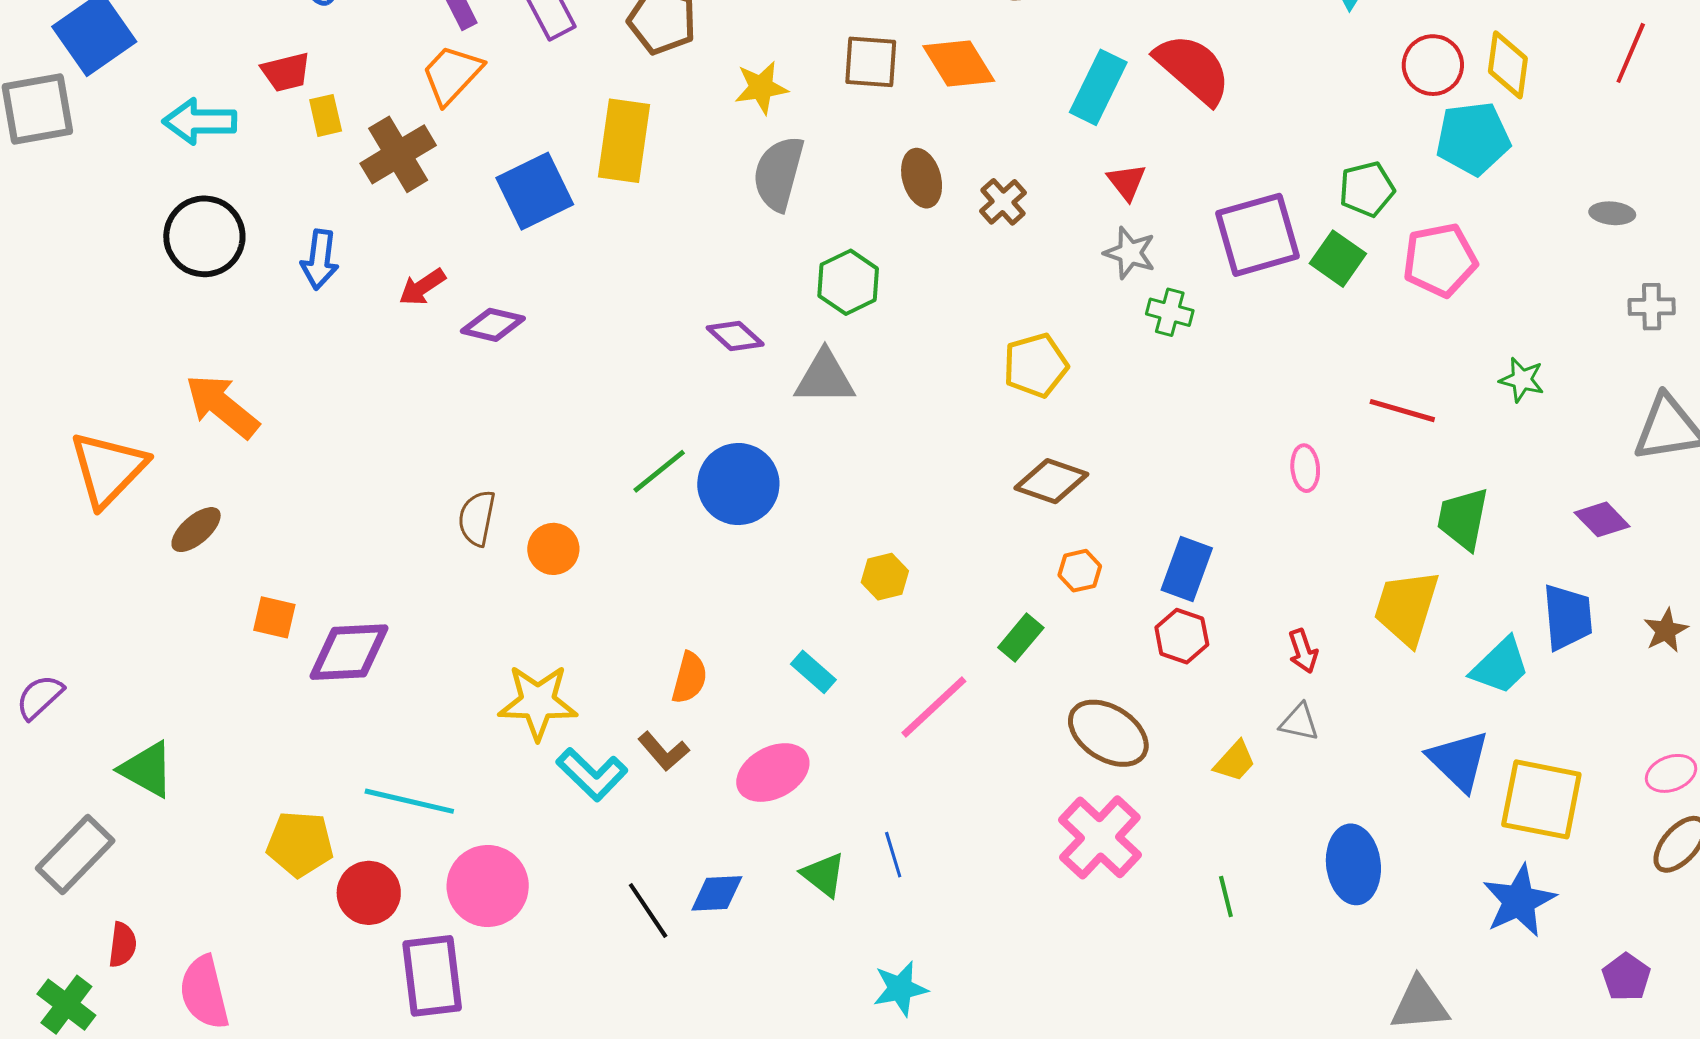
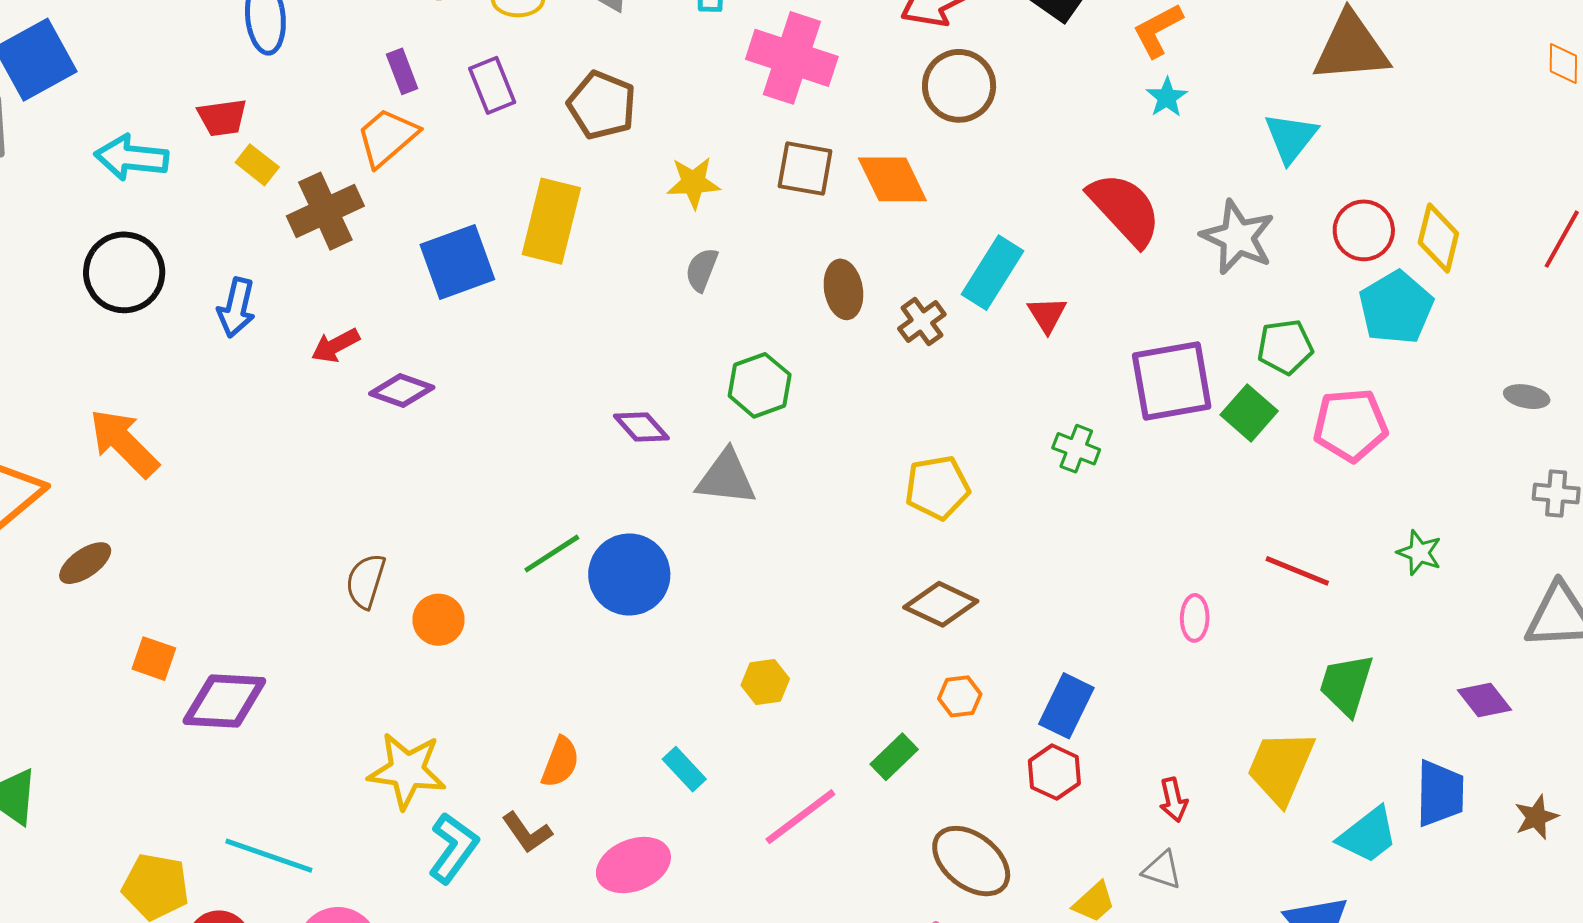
cyan rectangle: (1098, 87) -> (993, 273), moved
yellow rectangle: (326, 115) -> (257, 165), turned -45
cyan pentagon: (1473, 138) -> (1396, 308), turned -30
gray semicircle: (778, 173) -> (702, 270), size x0.6
gray star: (1130, 253) -> (1238, 237), moved, size x1.4
cyan L-shape: (592, 774) -> (453, 848), turned -104

